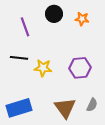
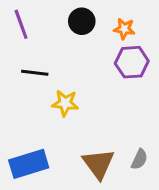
purple line: (25, 27) -> (21, 24), moved
black line: (19, 58) -> (35, 73), moved
purple hexagon: (80, 68) -> (132, 62), moved

